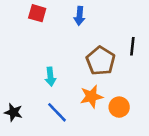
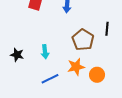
black star: (13, 112) -> (17, 55), moved
blue line: (57, 112) -> (50, 79), turned -72

